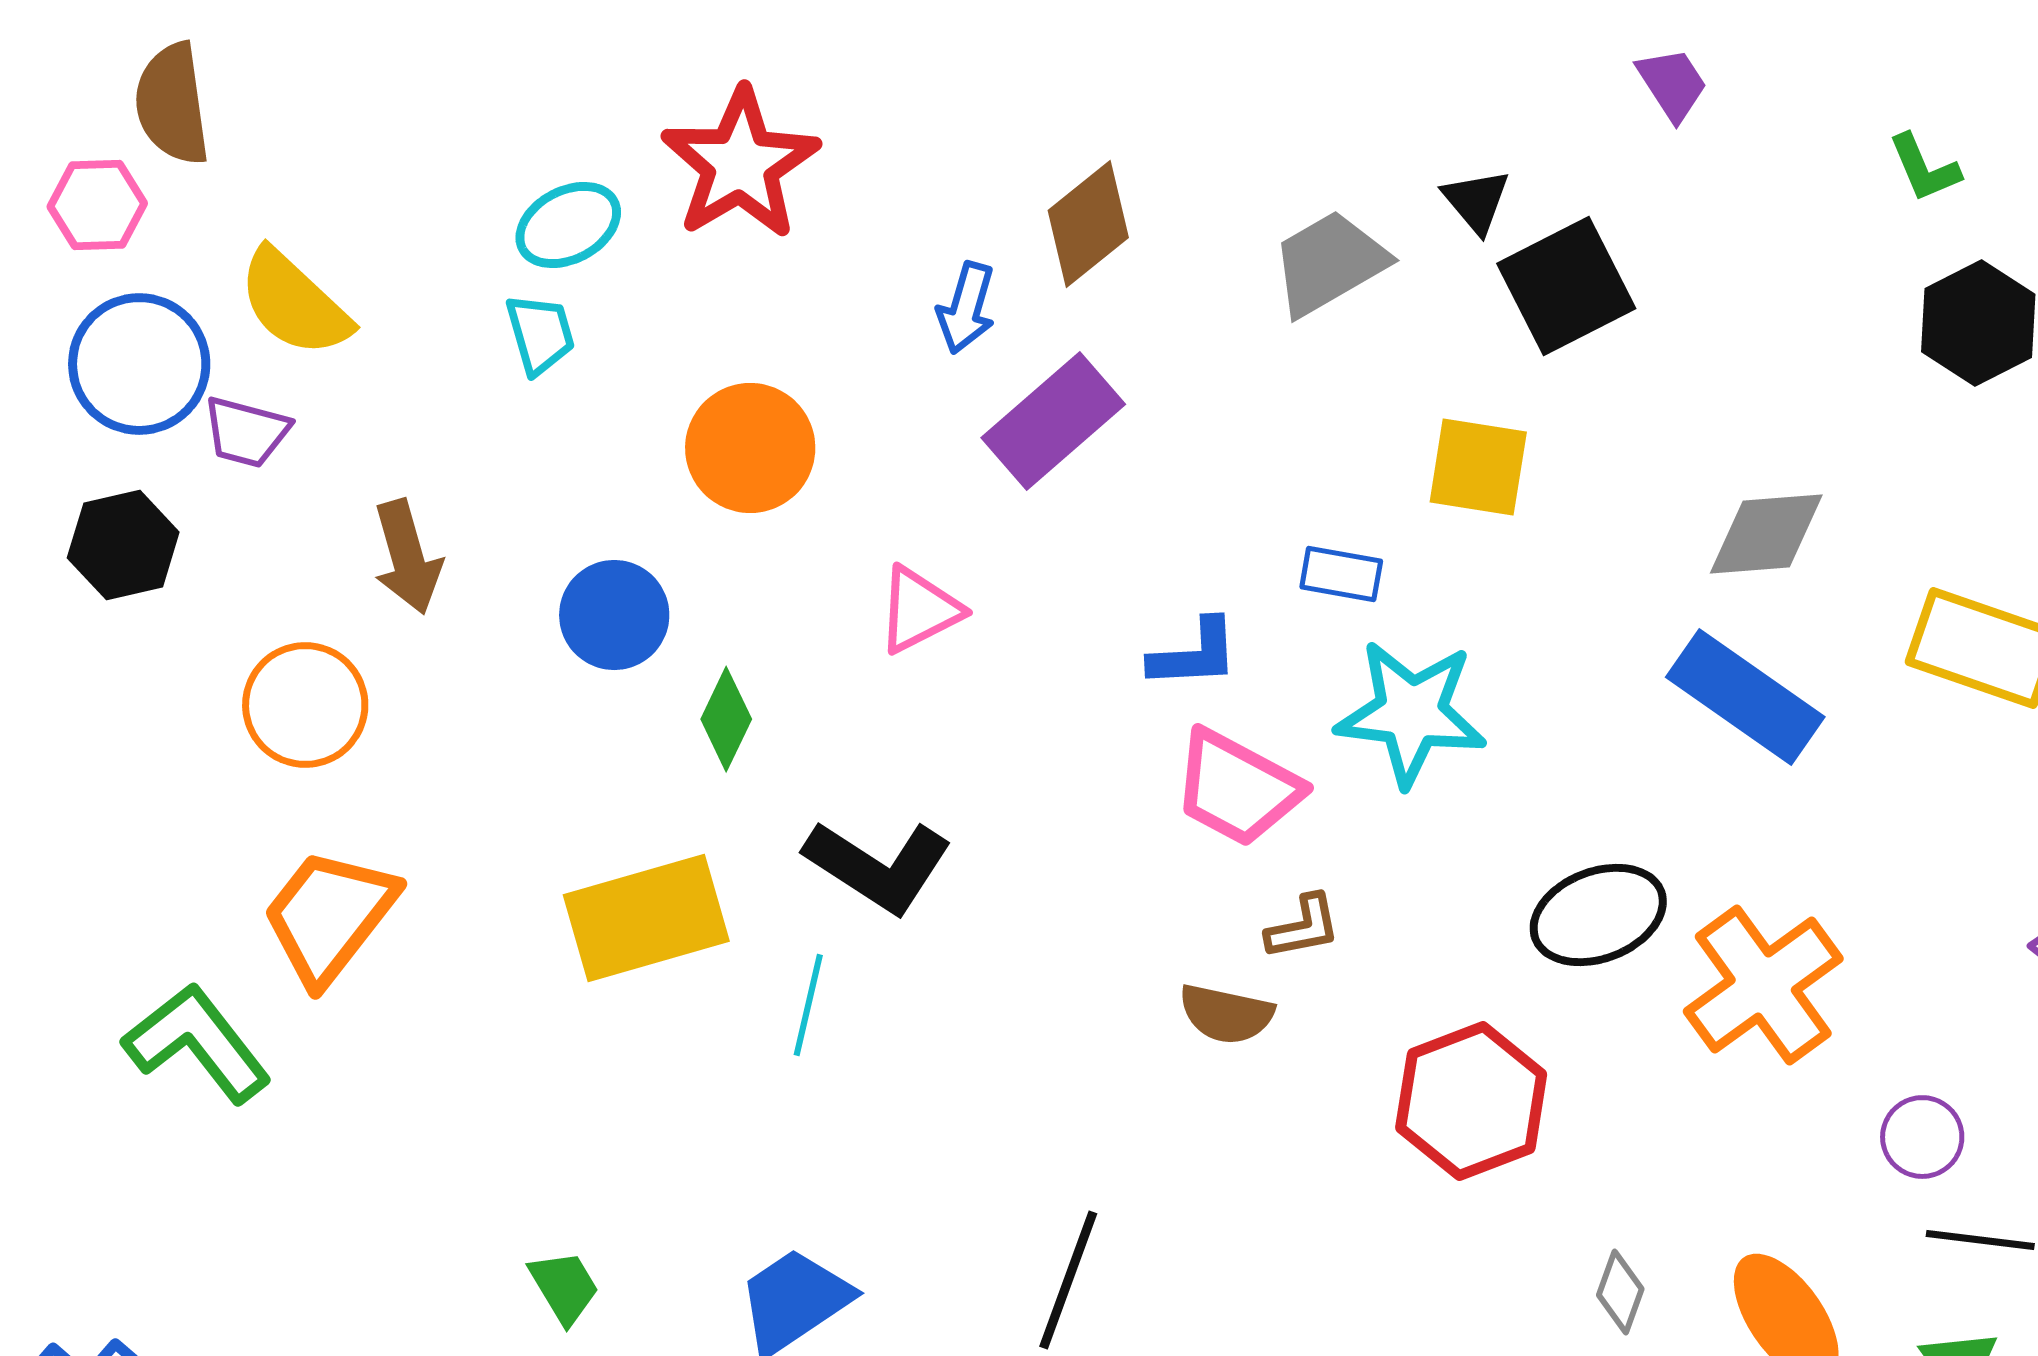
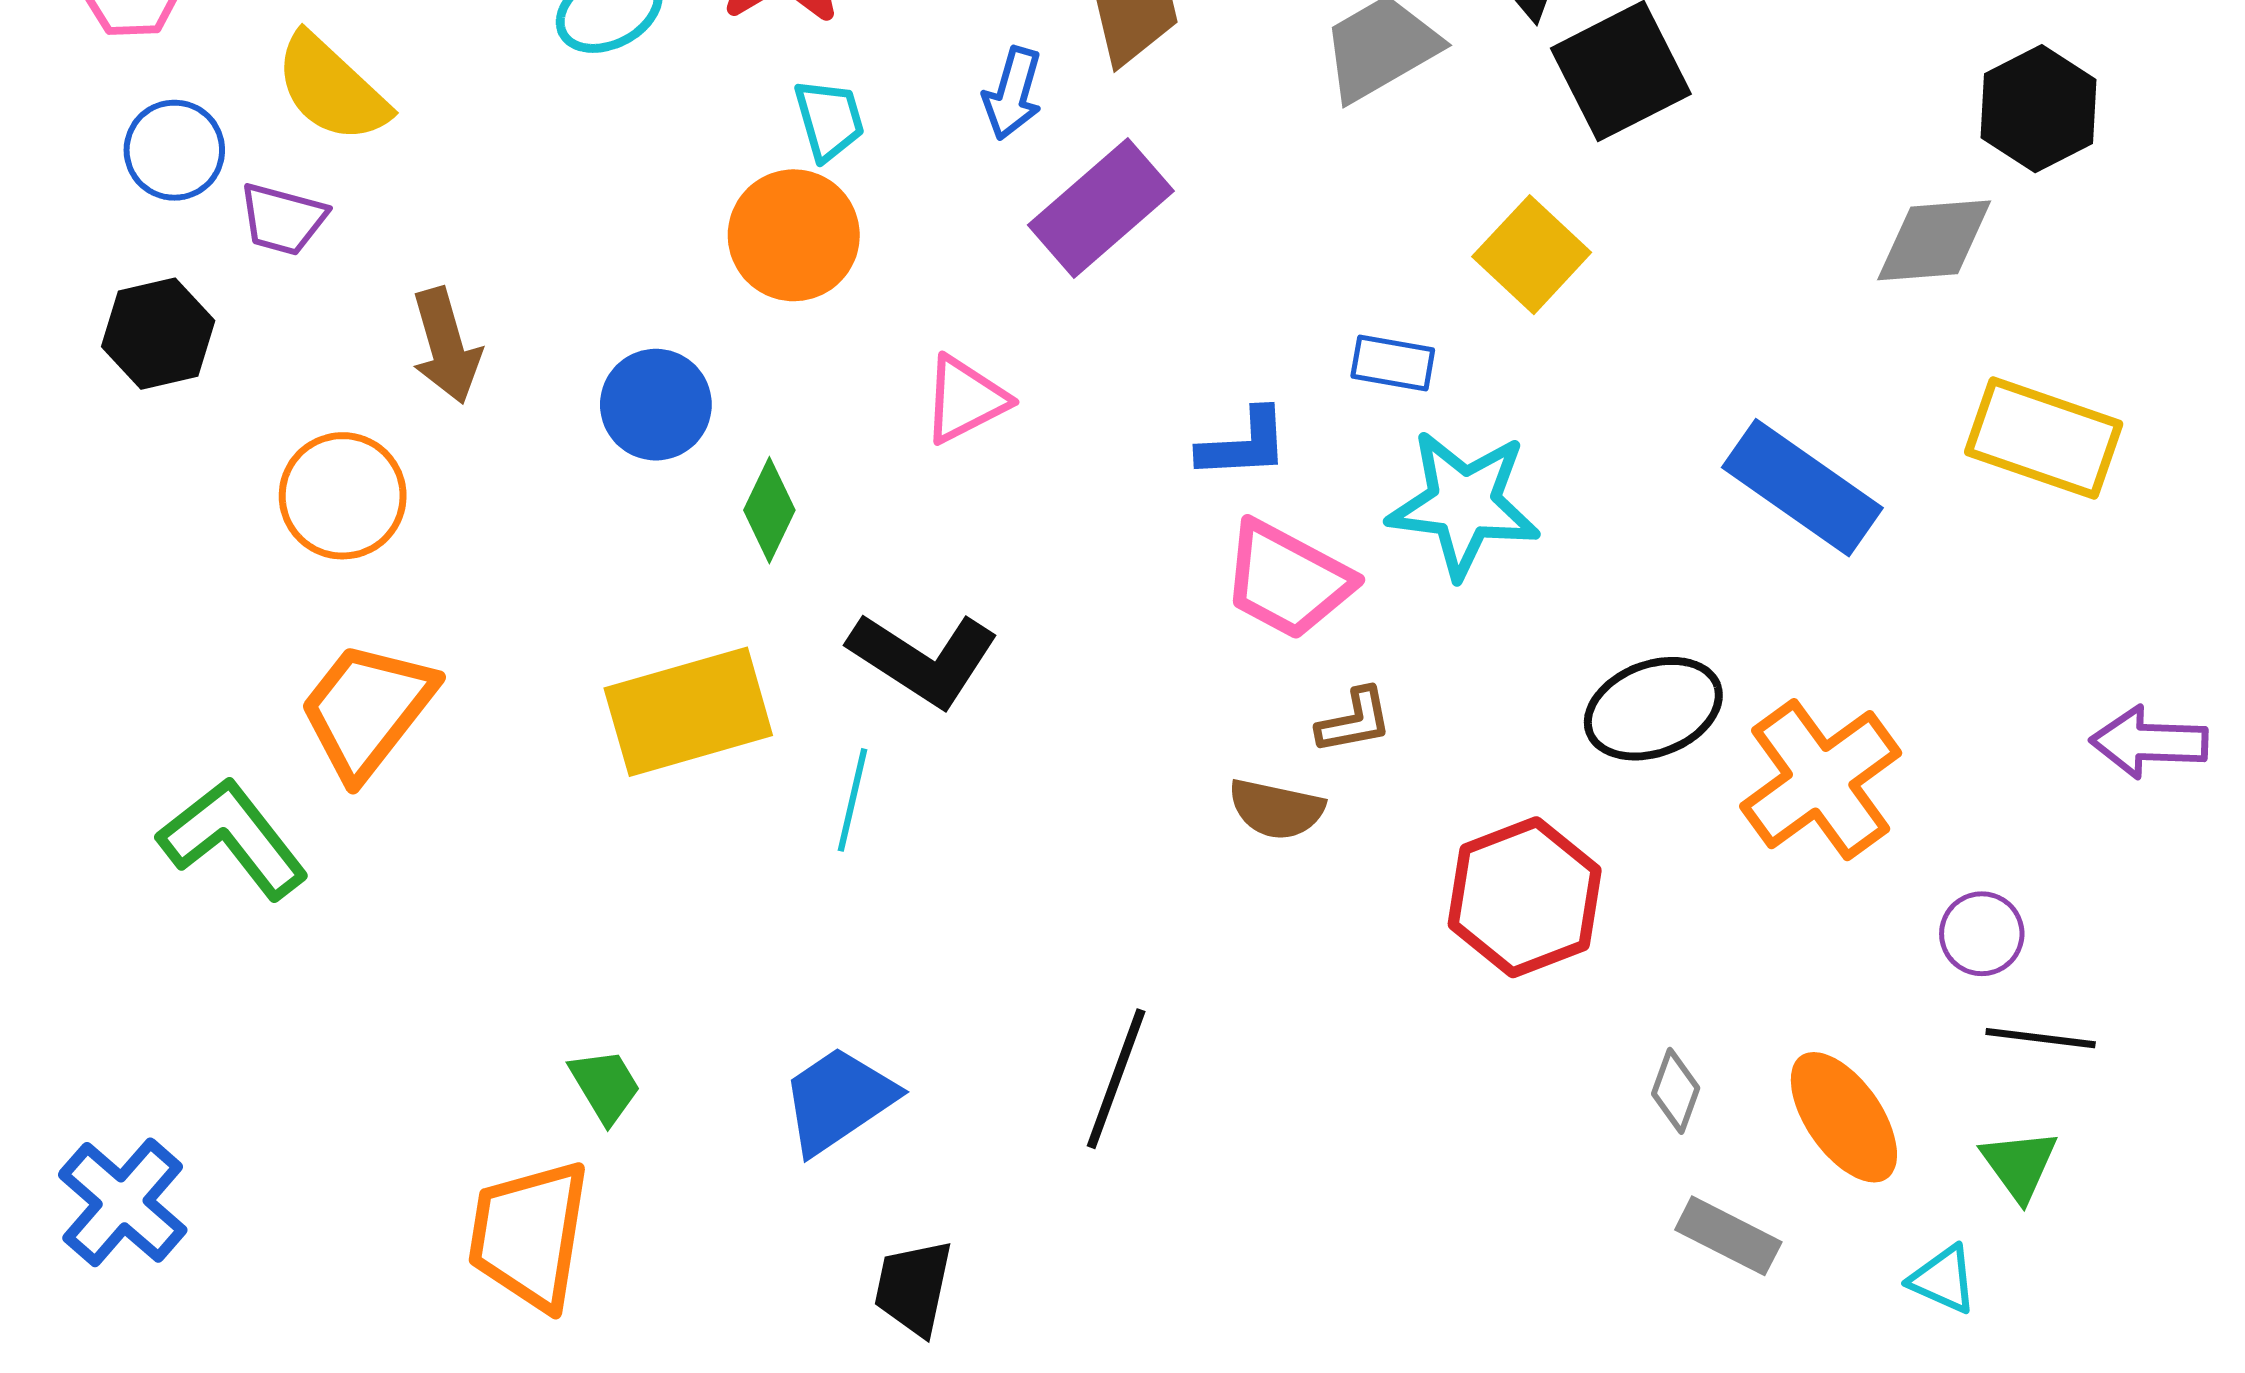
cyan trapezoid: (540, 334) -> (829, 120), moved
blue circle: (139, 364) -> (174, 150), size x0.7
yellow square: (1478, 467) -> (1532, 255), turned 34
gray diamond: (1766, 534) -> (1934, 240), moved

